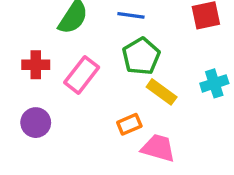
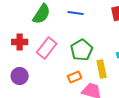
green pentagon: (141, 56) -> (82, 50), moved
yellow rectangle: (162, 92) -> (102, 69), moved, turned 42

